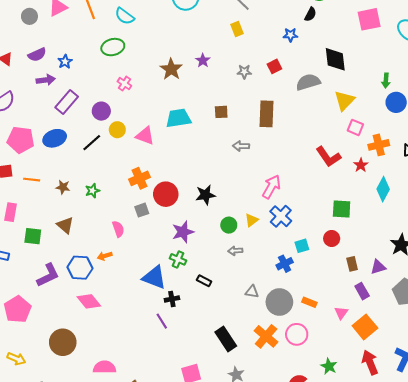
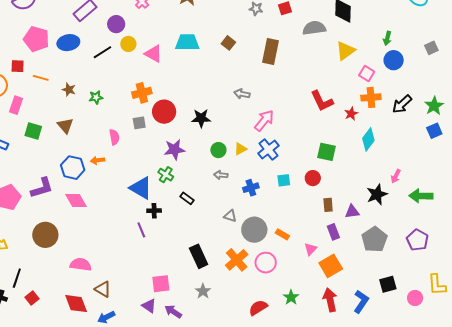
brown square: (221, 112) -> (228, 43), turned 32
pink square: (355, 127) -> (367, 73), moved
gray arrow: (241, 146) -> (242, 94), moved
blue cross: (285, 264) -> (251, 188), moved
purple L-shape: (48, 275) -> (42, 188), moved

